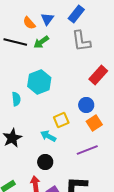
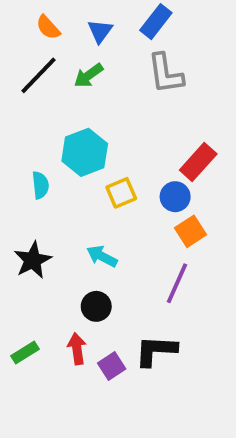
orange semicircle: (29, 23) -> (48, 27), moved
black line: (15, 42) -> (38, 75), turned -60
red rectangle: (98, 75) -> (198, 162), moved
yellow square: (61, 120) -> (121, 193), moved
purple line: (87, 150) -> (177, 283), turned -45

